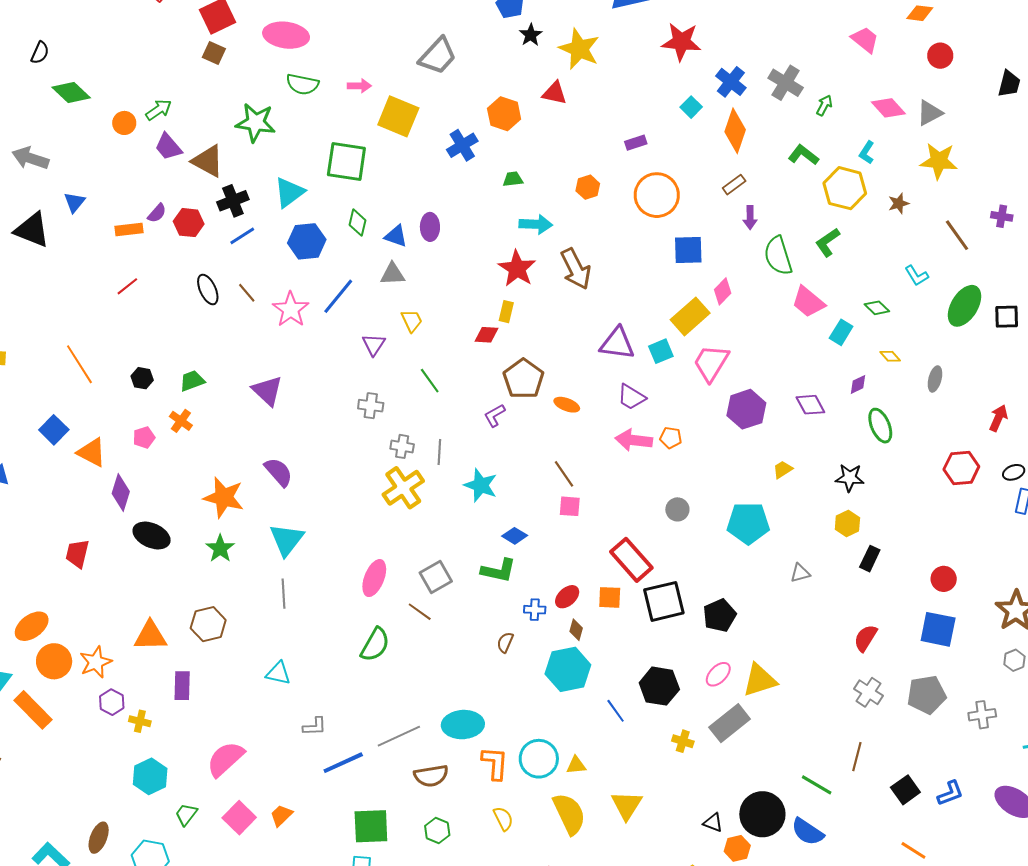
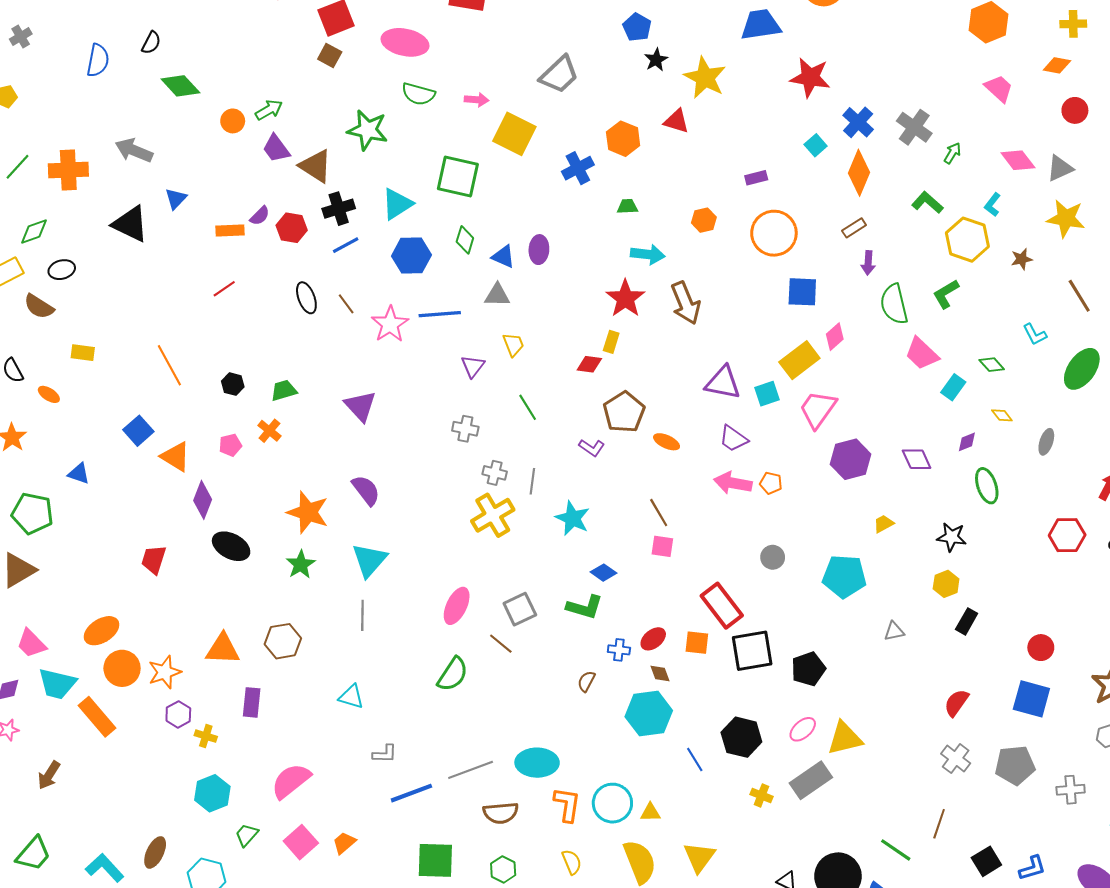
blue line: (338, 296) -> (440, 314), turned 42
purple L-shape: (495, 415) -> (592, 448), turned -120
brown diamond: (576, 630) -> (660, 673), turned -40

